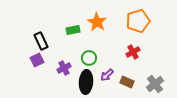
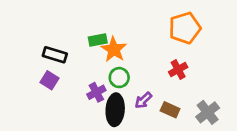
orange star: (97, 22) -> (114, 49), moved
black rectangle: (41, 41) -> (55, 55), turned -48
purple square: (37, 60) -> (49, 80), turned -32
purple cross: (64, 68) -> (96, 92), moved

